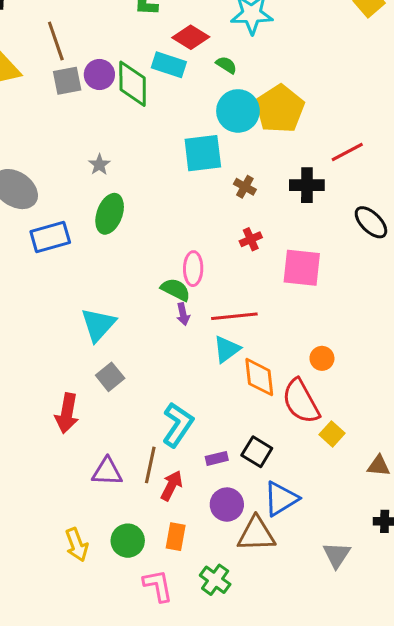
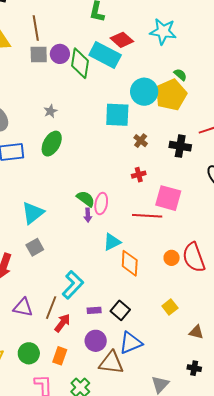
cyan rectangle: (169, 65) -> (105, 55), size x1.4
green semicircle: (226, 65) -> (180, 75), moved
pink ellipse: (193, 269) -> (101, 204), moved
red line: (234, 316) -> (147, 216), moved
red semicircle: (301, 401) -> (194, 257), moved

